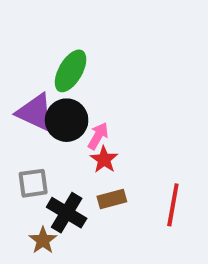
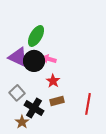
pink arrow: (98, 136) -> (49, 59), moved, turned -104
gray square: (33, 183) -> (17, 93), turned -35

